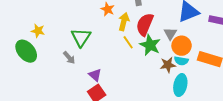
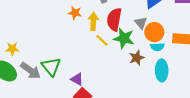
green triangle: (81, 37) -> (51, 67), moved
gray arrow: (69, 58) -> (30, 70), moved, size x1.5
brown star: (168, 65) -> (137, 58), moved

